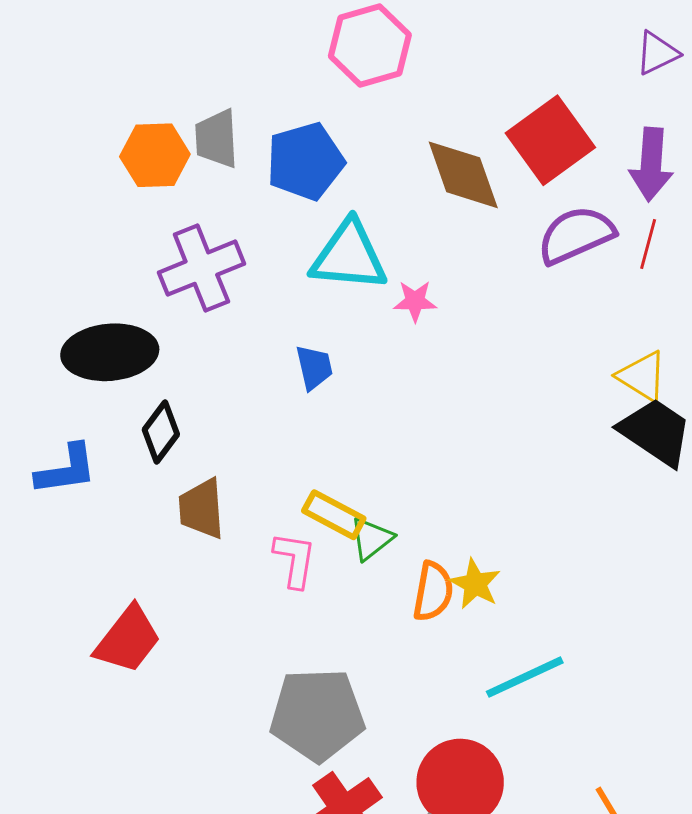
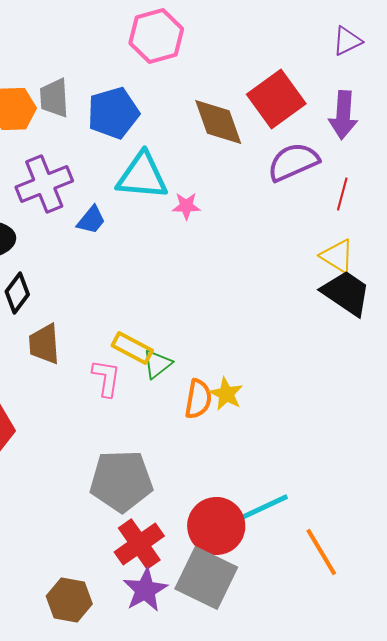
red line: (648, 244) -> (342, 194), moved
blue trapezoid: (314, 367) -> (91, 220), moved, turned 52
cyan line: (525, 677) -> (262, 508), moved

